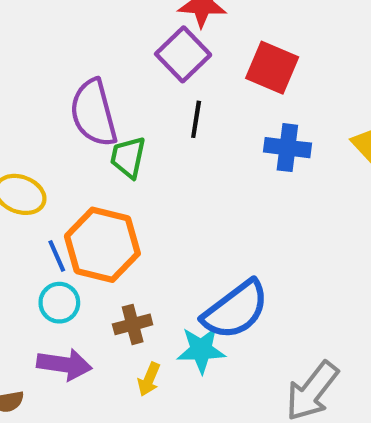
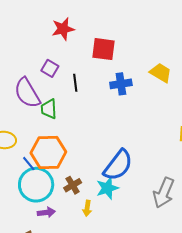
purple square: (183, 54) -> (50, 68), moved, size x0.7
cyan circle: (59, 303) -> (36, 185), size x1.8
purple arrow: (64, 364) -> (46, 212), size x0.7

